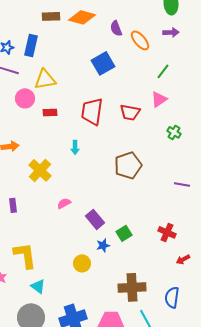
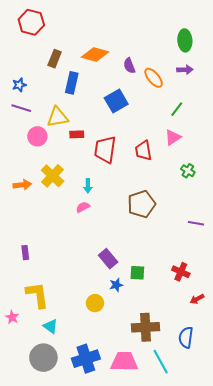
brown rectangle: (51, 16) -> (55, 59), moved, turned -66
blue rectangle: (31, 45) -> (72, 83), moved
red rectangle: (50, 112) -> (77, 134), moved
red trapezoid: (130, 112) -> (143, 151), turned 70
yellow cross: (40, 170) -> (53, 176), moved
pink semicircle: (64, 203) -> (83, 207), moved
purple rectangle: (13, 205) -> (25, 253), moved
green square: (124, 233) -> (137, 273), turned 35

